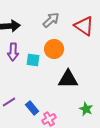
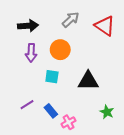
orange circle: (54, 49) -> (60, 50), moved
cyan square: (33, 60) -> (52, 77), moved

